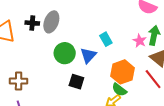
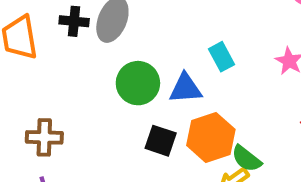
blue triangle: (88, 55) -> (185, 88), turned 42
orange hexagon: (122, 72) -> (211, 137), moved

